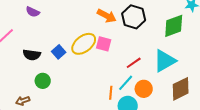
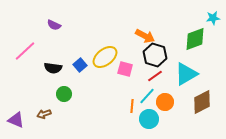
orange arrow: (107, 16) -> (145, 36), moved
black hexagon: (134, 17) -> (155, 55), moved
pink square: (104, 44) -> (125, 69), moved

